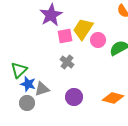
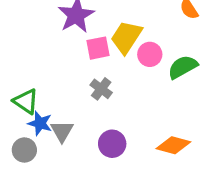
green triangle: (19, 70) -> (26, 101), turned -42
gray triangle: (42, 89) -> (62, 131), turned -42
gray circle: (27, 103) -> (24, 150), moved

